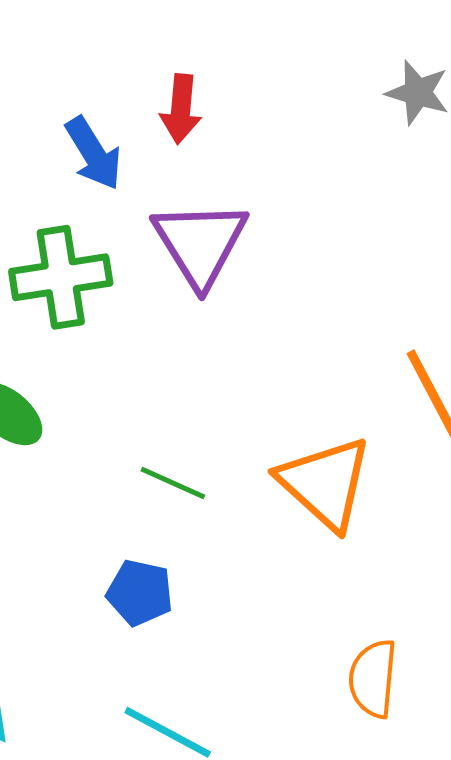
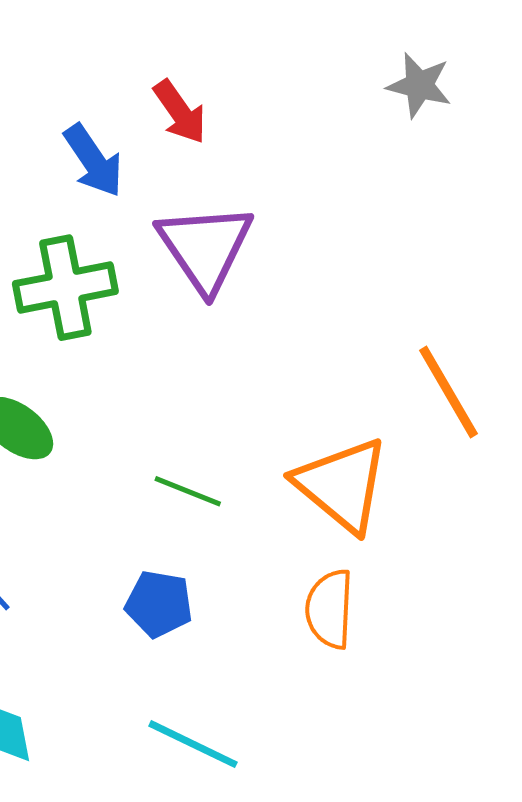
red arrow: (181, 109) -> (180, 112), turned -38
orange semicircle: (373, 679) -> (329, 609), moved

